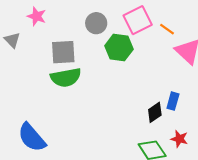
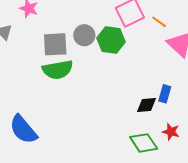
gray circle: (96, 23) -> (84, 35), moved
black diamond: (155, 112) -> (146, 105), turned 30

